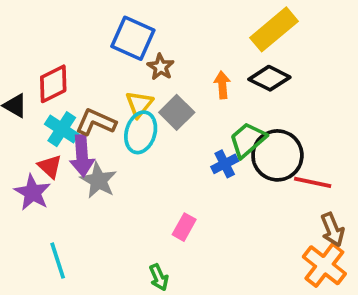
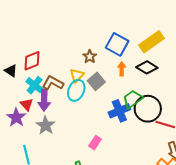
blue square: (133, 38) -> (117, 44), moved
blue cross: (225, 164) -> (119, 111), size x1.5
gray star: (98, 180) -> (46, 125), moved

